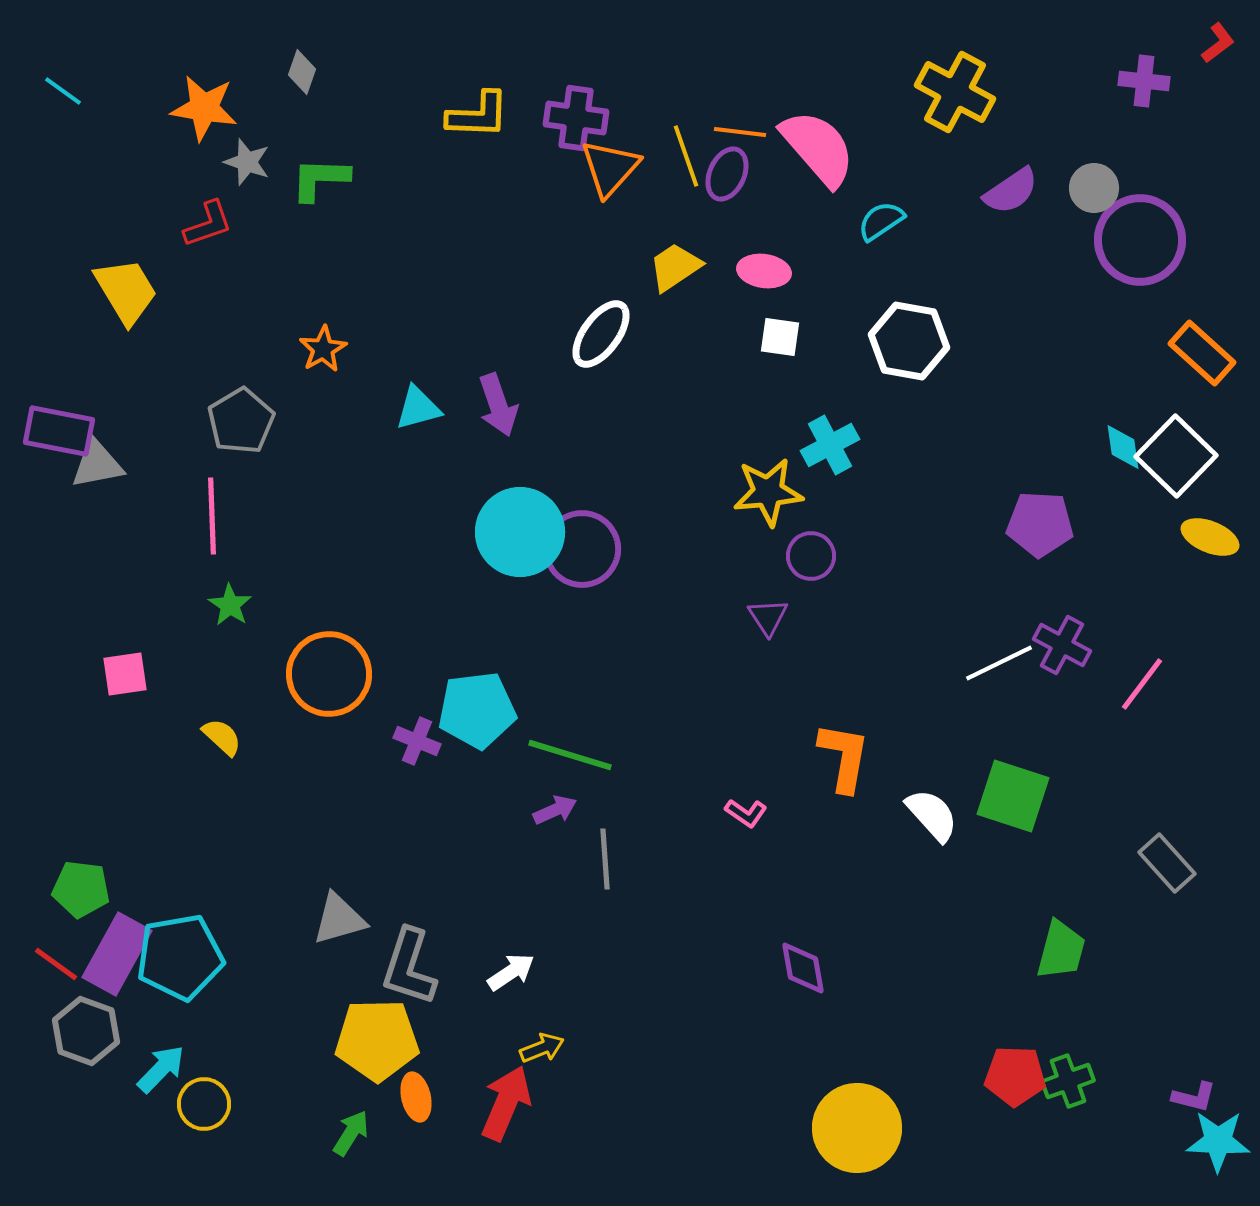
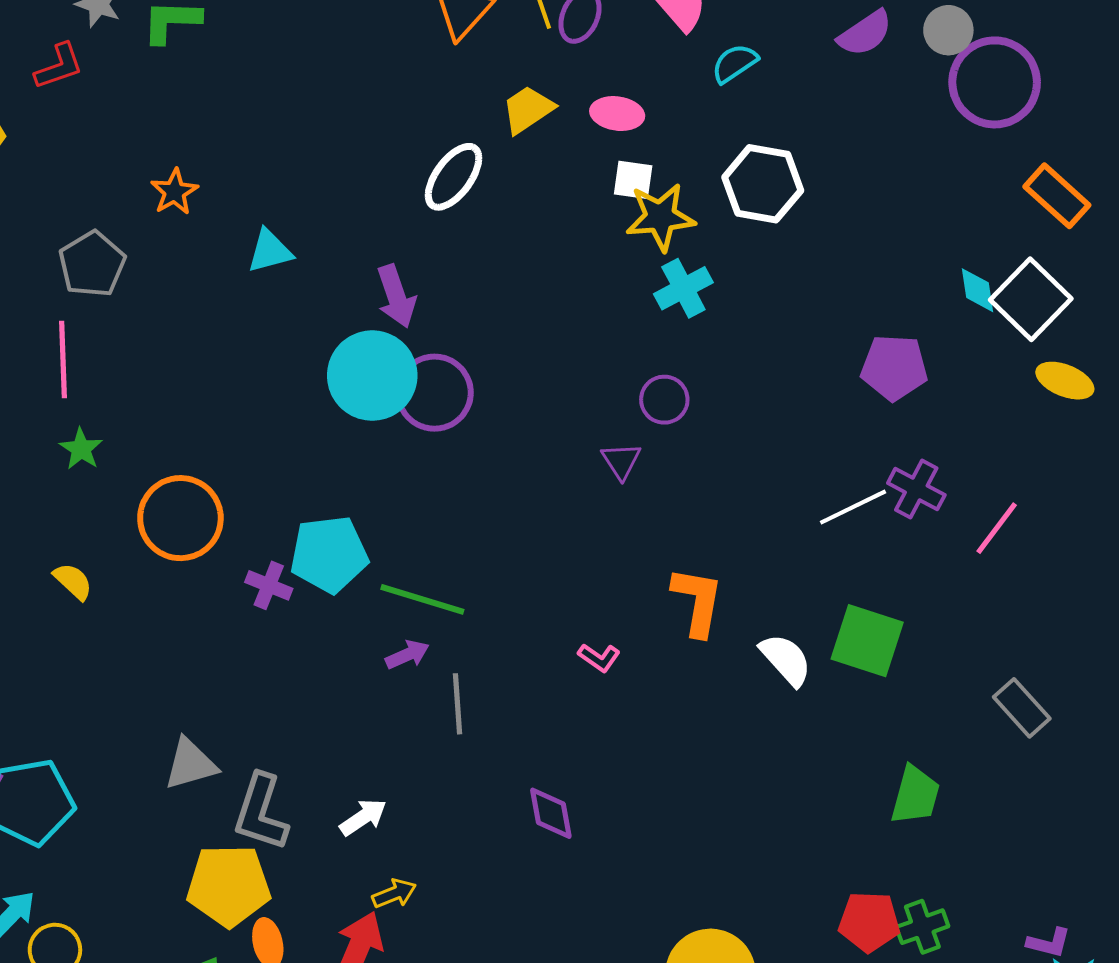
purple arrow: (498, 405) -> (396, 296), moved
yellow star: (768, 492) -> (660, 217), moved
purple diamond: (803, 968) -> (551, 813), moved

